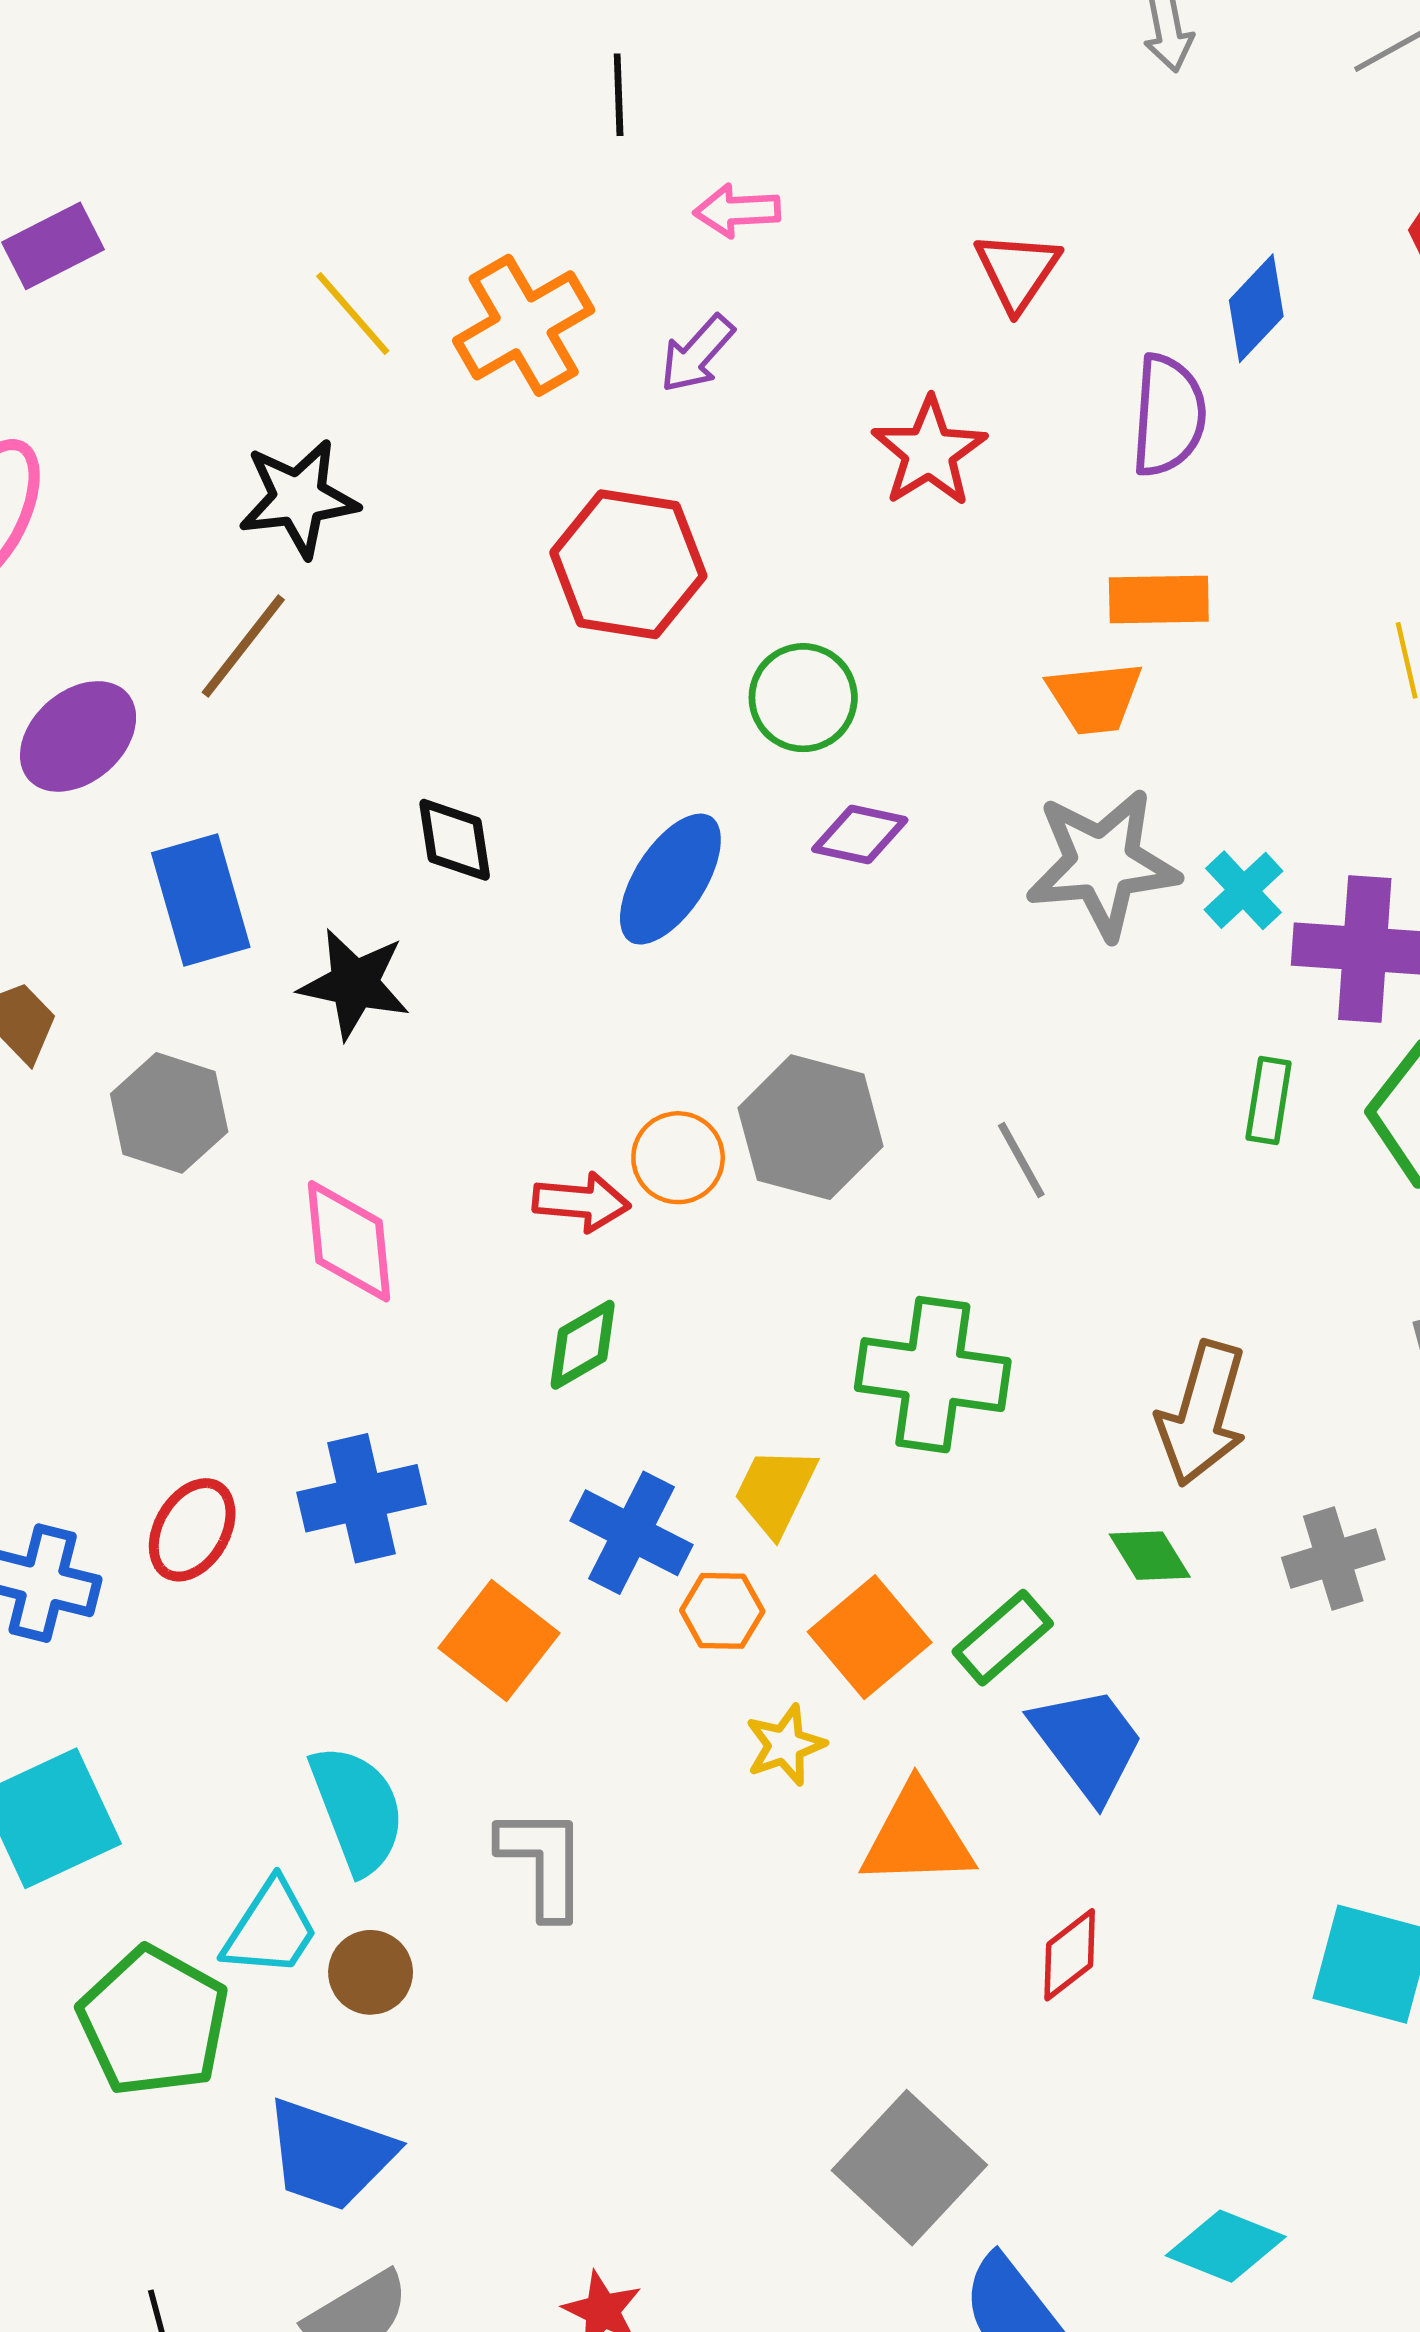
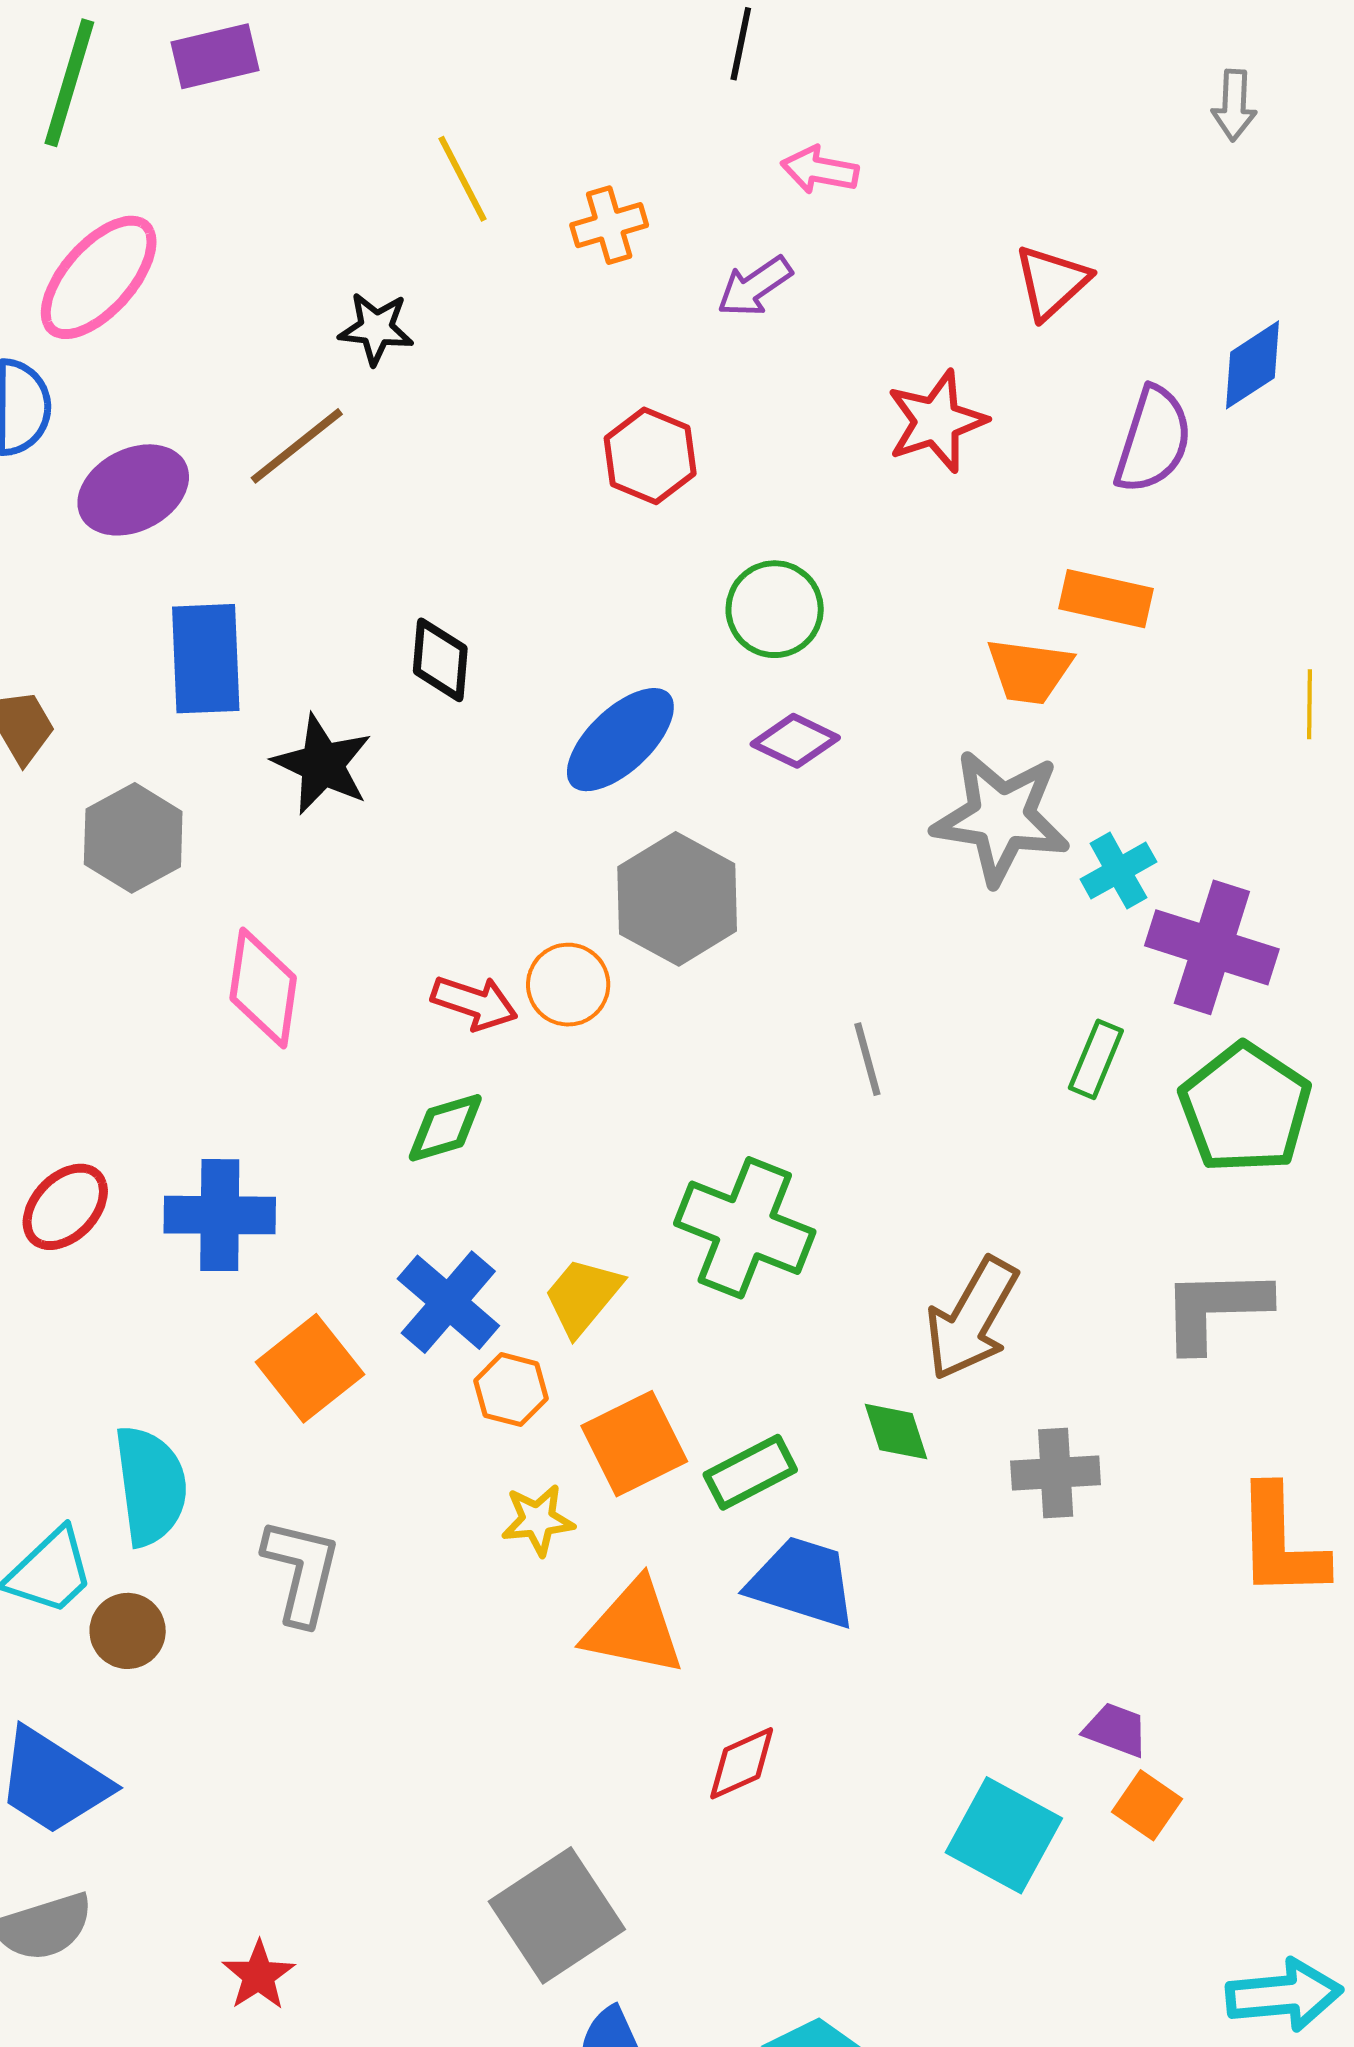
orange cross: (524, 325) -> (609, 225), size x0.6
black star: (299, 498) -> (376, 328), size x0.7
red hexagon: (628, 564) -> (650, 456), size x0.7
gray hexagon: (811, 1127) -> (677, 899), moved
blue trapezoid: (1088, 1743) -> (802, 1582), turned -49

